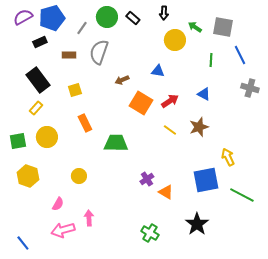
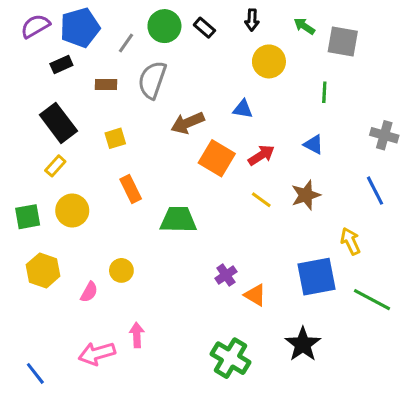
green arrow: (195, 27) -> (304, 26), moved
blue line: (240, 55) -> (375, 191), moved
brown arrow: (122, 80) -> (187, 123), size x1.5
pink semicircle: (58, 204) -> (89, 292), moved
green cross: (150, 233) -> (231, 358), size x1.4

